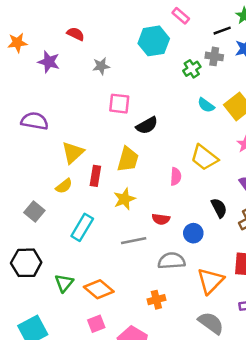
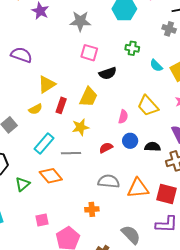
gray star: (101, 66) -> (80, 21), size x1.5
green cross: (192, 69) -> (132, 48), moved, turned 32
black semicircle: (219, 208) -> (153, 147), turned -70
red semicircle: (161, 219) -> (106, 148), turned 136
blue circle: (193, 233) -> (130, 141), moved
gray line: (134, 241) -> (71, 153), moved
orange triangle: (211, 281) -> (138, 188), moved, turned 30
orange diamond: (99, 289) -> (51, 176), moved

